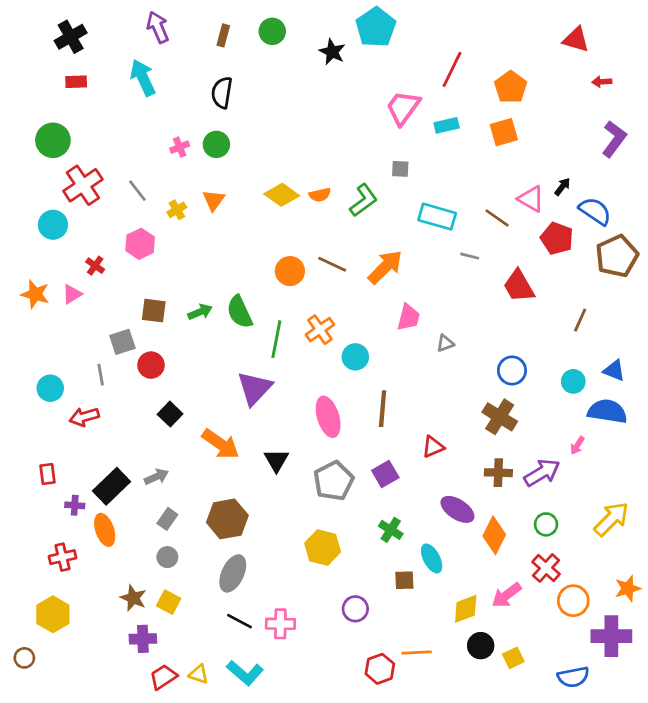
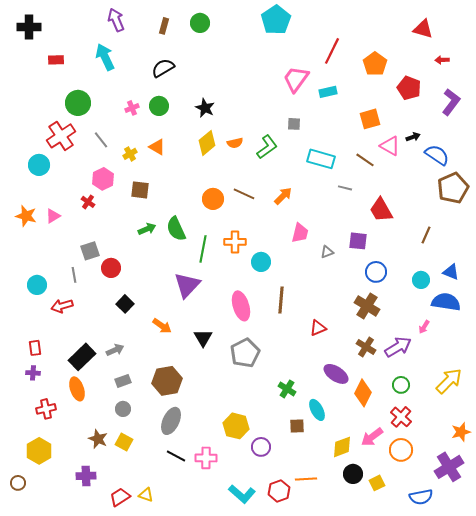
black cross: (71, 37) -> (29, 27), moved, turned 30
black star: (332, 52) -> (205, 108), moved
black semicircle: (222, 93) -> (163, 68), turned 50
orange square: (504, 132) -> (370, 119), moved
green circle: (53, 140) -> (78, 103), moved
black arrow: (562, 187) -> (413, 137), turned 32
yellow diamond: (282, 195) -> (207, 143), turned -75
orange triangle: (214, 200) -> (157, 147), turned -36
red pentagon: (557, 238) -> (409, 88), moved
red cross: (95, 266) -> (88, 202), moved
orange arrow: (385, 267) -> (283, 196), size x0.7
brown square: (154, 311) -> (140, 190), moved
orange cross: (320, 330) -> (235, 242), turned 35
orange arrow: (220, 444) -> (162, 326), size x0.7
brown cross: (498, 473) -> (366, 347), turned 30
purple square: (385, 474) -> (358, 241), moved, turned 36
purple cross: (75, 505) -> (33, 373), moved
gray rectangle: (167, 519) -> (123, 381), turned 35
yellow hexagon: (323, 548) -> (236, 426), moved
orange circle: (573, 601) -> (401, 450), moved
purple cross: (611, 636) -> (449, 467), turned -32
purple cross: (143, 639) -> (86, 476), moved
cyan L-shape: (245, 673) -> (242, 494), moved

